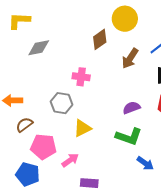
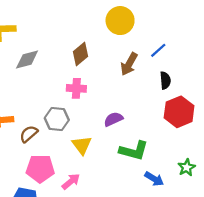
brown diamond: (100, 39) -> (80, 54), moved
purple semicircle: (131, 108) -> (113, 119), moved
brown semicircle: (24, 125) -> (29, 134), moved
yellow triangle: (82, 128) -> (82, 145), turned -36

